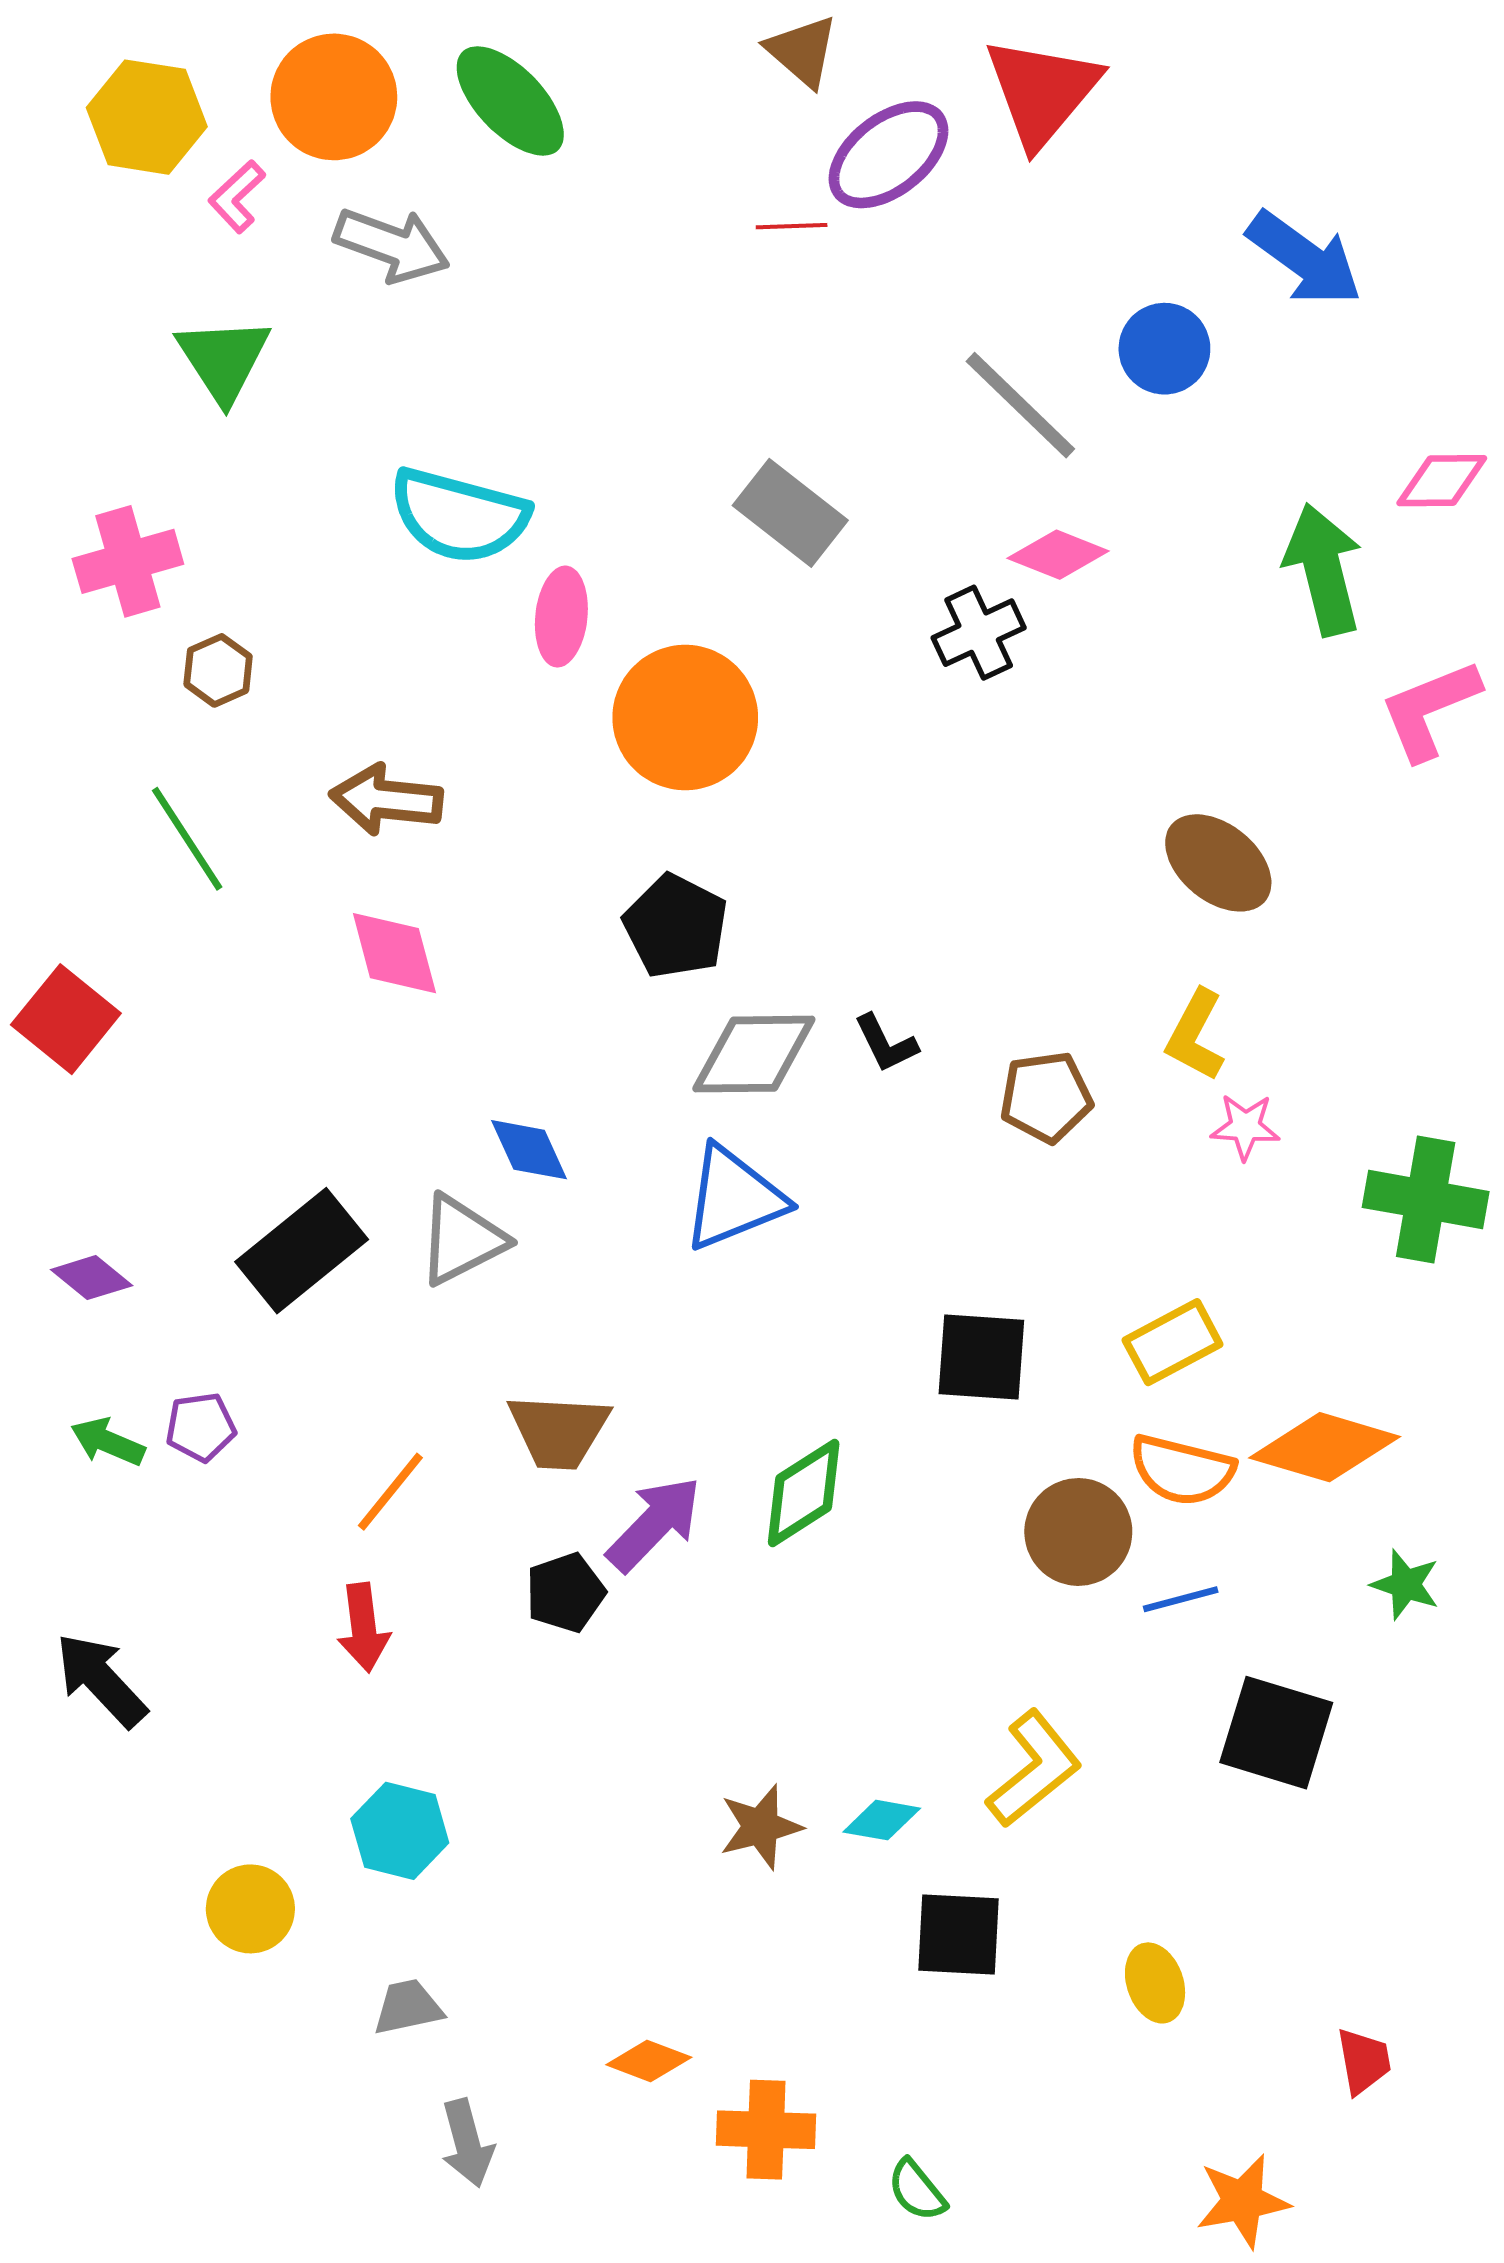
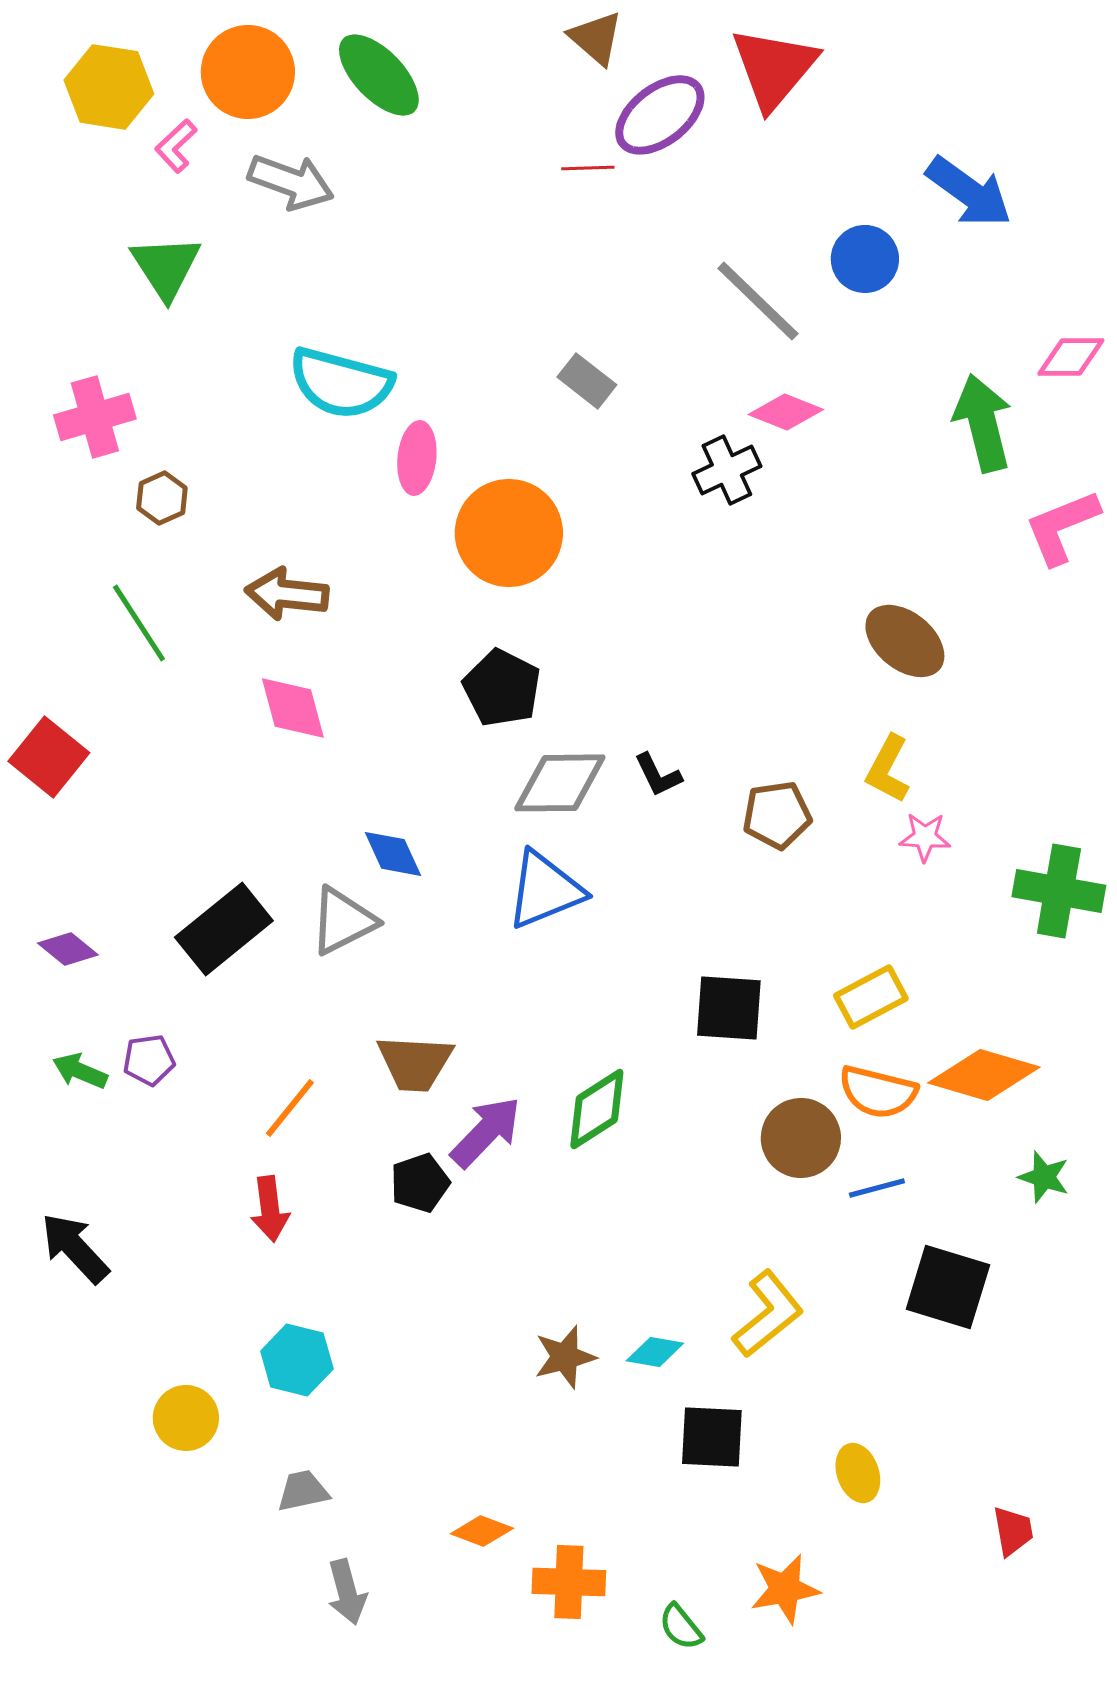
gray rectangle: (790, 513) -> (587, 381), size x0.7
orange star: (1243, 2201) -> (785, 1589), moved

